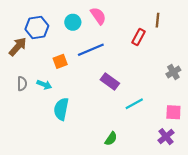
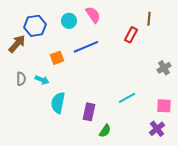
purple rectangle: (110, 82) -> (89, 112), moved, turned 66

